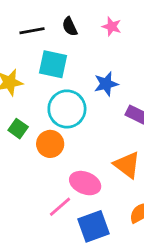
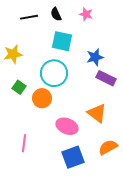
cyan square: (53, 64) -> (62, 41), moved
blue star: (106, 84) -> (95, 57), moved
pink line: (60, 207) -> (24, 143), moved, turned -42

